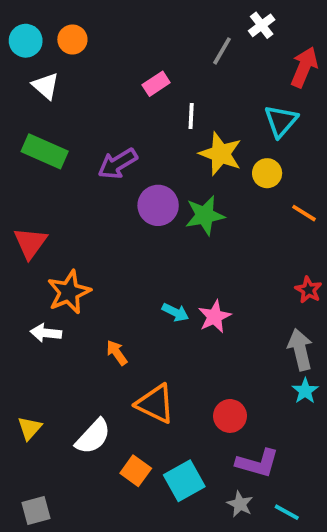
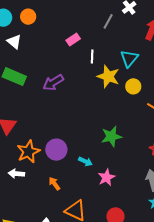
cyan triangle: (281, 121) -> (129, 58), moved
purple circle: (158, 205) -> (56, 150), moved
green star: (205, 215) -> (111, 136), moved
pink star: (215, 317) -> (106, 177), moved

